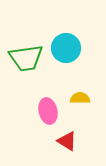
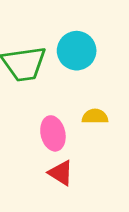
red triangle: (67, 141) -> (61, 173), moved

